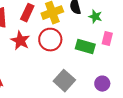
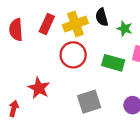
red star: (20, 41) -> (39, 88), moved
gray square: (64, 81) -> (89, 102), turned 30

